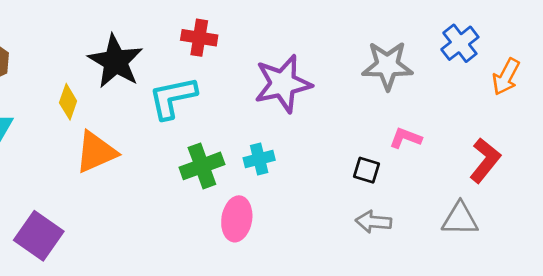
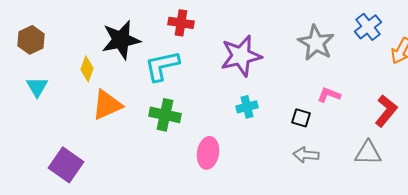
black star: (115, 61) -> (121, 40), turned 30
gray star: (387, 66) -> (316, 43), turned 30
cyan cross: (259, 159) -> (247, 107), moved
green cross: (202, 166) -> (165, 115), moved, turned 32

